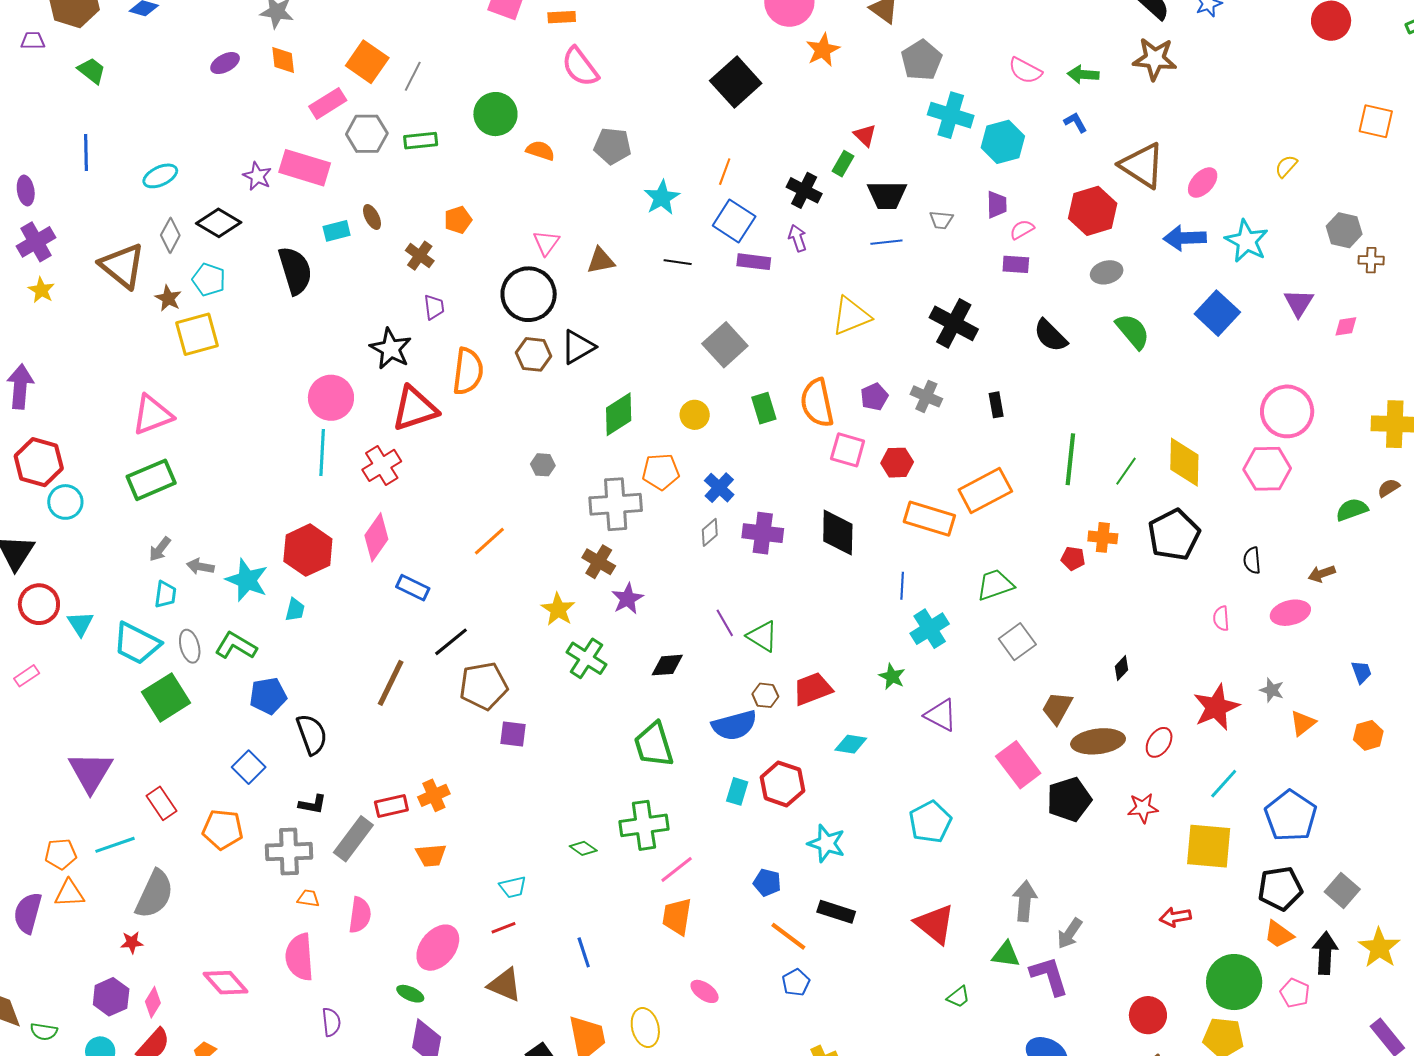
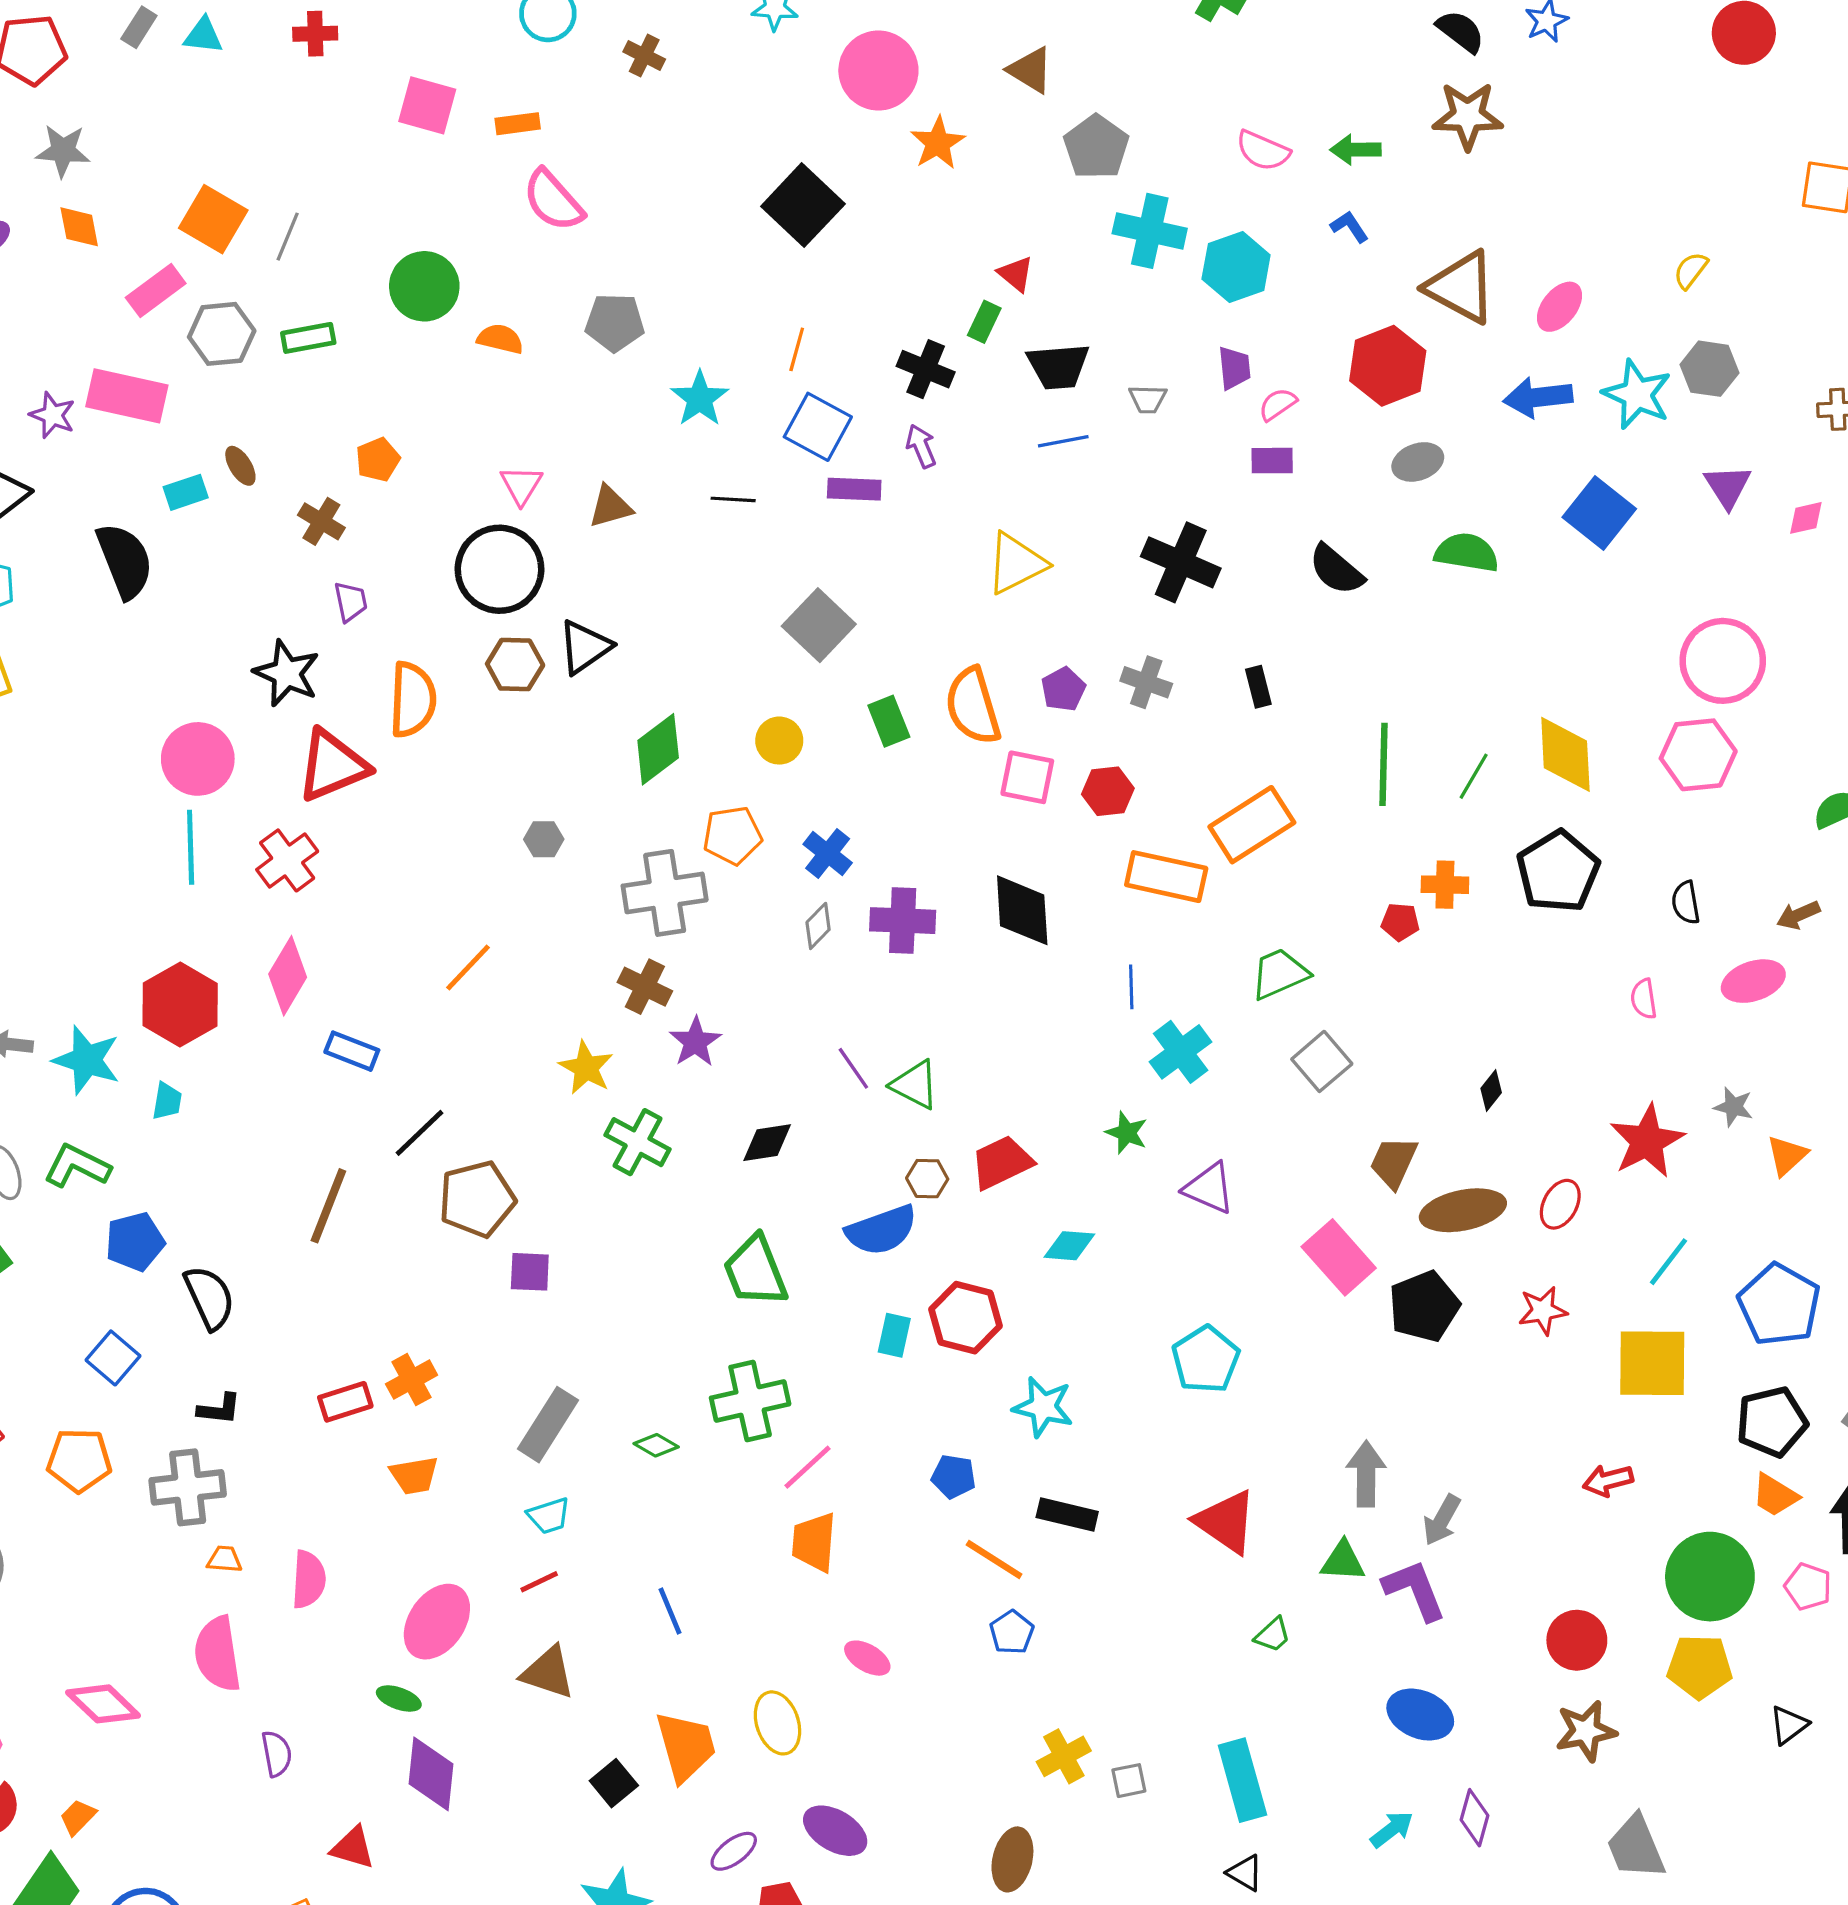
gray hexagon: (1344, 230) -> (1709, 369), moved
green semicircle: (1133, 331) -> (1467, 553), turned -36
gray rectangle: (353, 839) -> (548, 1425), moved

